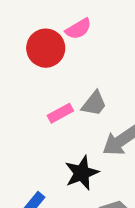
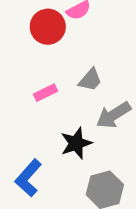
pink rectangle: (60, 113) -> (46, 93), moved

